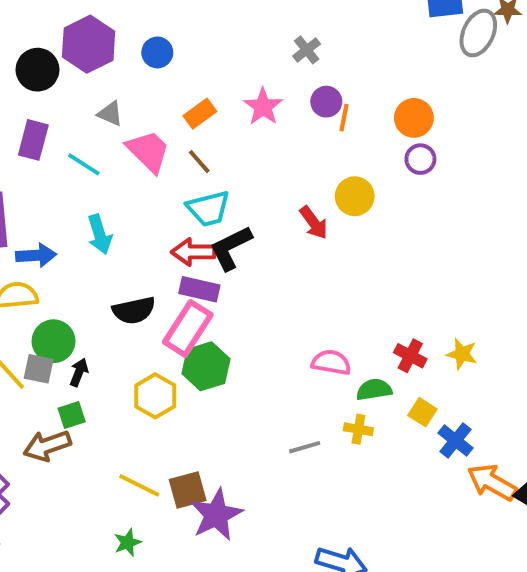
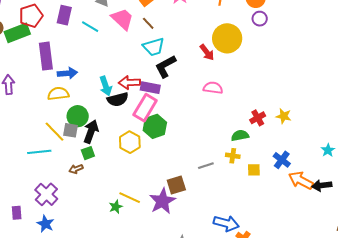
yellow circle: (355, 196) -> (227, 38), size x1.5
cyan arrow: (100, 234) -> (106, 86), moved
red arrow: (193, 252) -> (129, 83), moved
red cross: (410, 356) -> (258, 118), turned 35
pink semicircle: (331, 362) -> (213, 88), moved
black arrow: (79, 372) -> (91, 131), size x1.6
yellow square: (422, 412) -> (254, 170), moved, turned -32
brown arrow: (47, 446) -> (76, 169), size x0.6
yellow line: (139, 485) -> (130, 198), moved
brown square: (188, 490) -> (176, 185), moved
green star: (128, 543) -> (116, 207), moved

